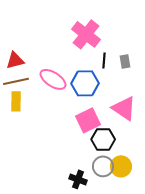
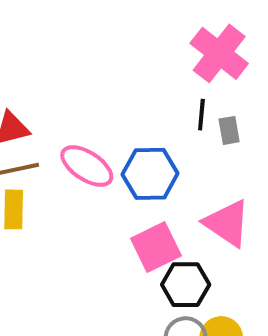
pink cross: (86, 34) -> (219, 53), moved
black line: (104, 60) -> (201, 115), moved

